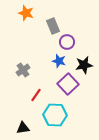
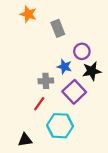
purple circle: (67, 42) -> (82, 51), moved
gray cross: (23, 70) -> (46, 81), moved, turned 32

